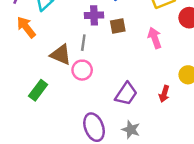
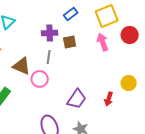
pink arrow: (155, 38) -> (103, 42), moved
gray line: (83, 43) -> (49, 57), moved

